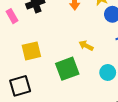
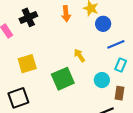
yellow arrow: (86, 46) -> (79, 55), turned 32

